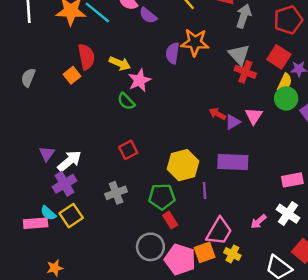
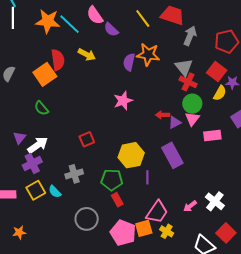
yellow arrow: (120, 63) -> (87, 55), moved
orange square: (72, 75) -> (45, 74), size x1.6
pink star: (139, 80) -> (123, 101), moved
green circle: (286, 98) -> (192, 104), moved
green semicircle: (126, 101) -> (41, 108), moved
red arrow: (217, 114) -> (163, 115), turned -32
purple rectangle: (233, 162) -> (172, 155), turned 55
pink rectangle: (292, 180) -> (212, 135), moved
cyan semicircle: (48, 213) -> (55, 192), moved
gray circle: (150, 247) -> (87, 219), moved

